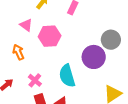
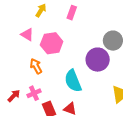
orange arrow: (18, 52) -> (36, 66), moved
pink cross: (35, 80) -> (34, 93), moved, turned 32

